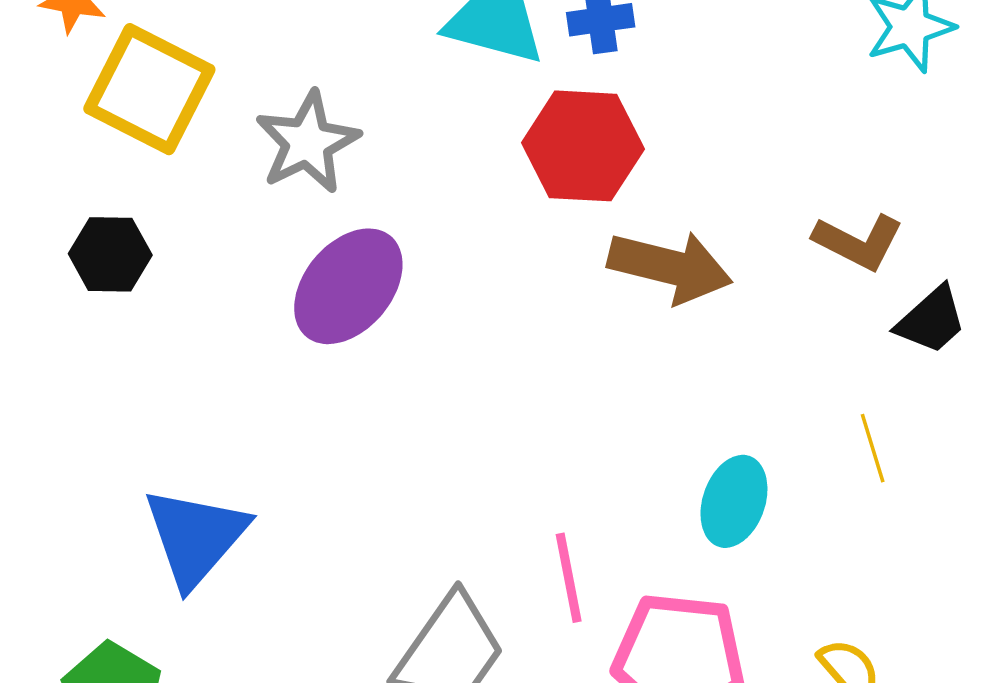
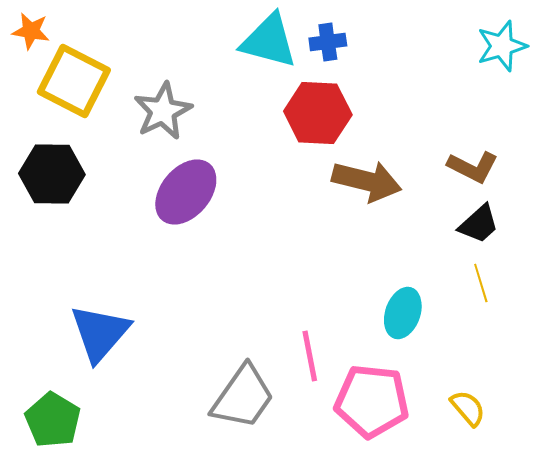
black hexagon: (110, 254) -> (52, 174), size x1.4
black trapezoid: (931, 320) -> (479, 224), moved

